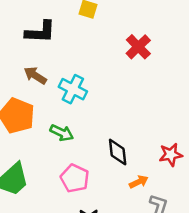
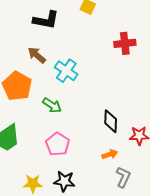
red cross: (138, 47) -> (125, 43), turned 30
black diamond: (118, 152) -> (111, 121), moved

